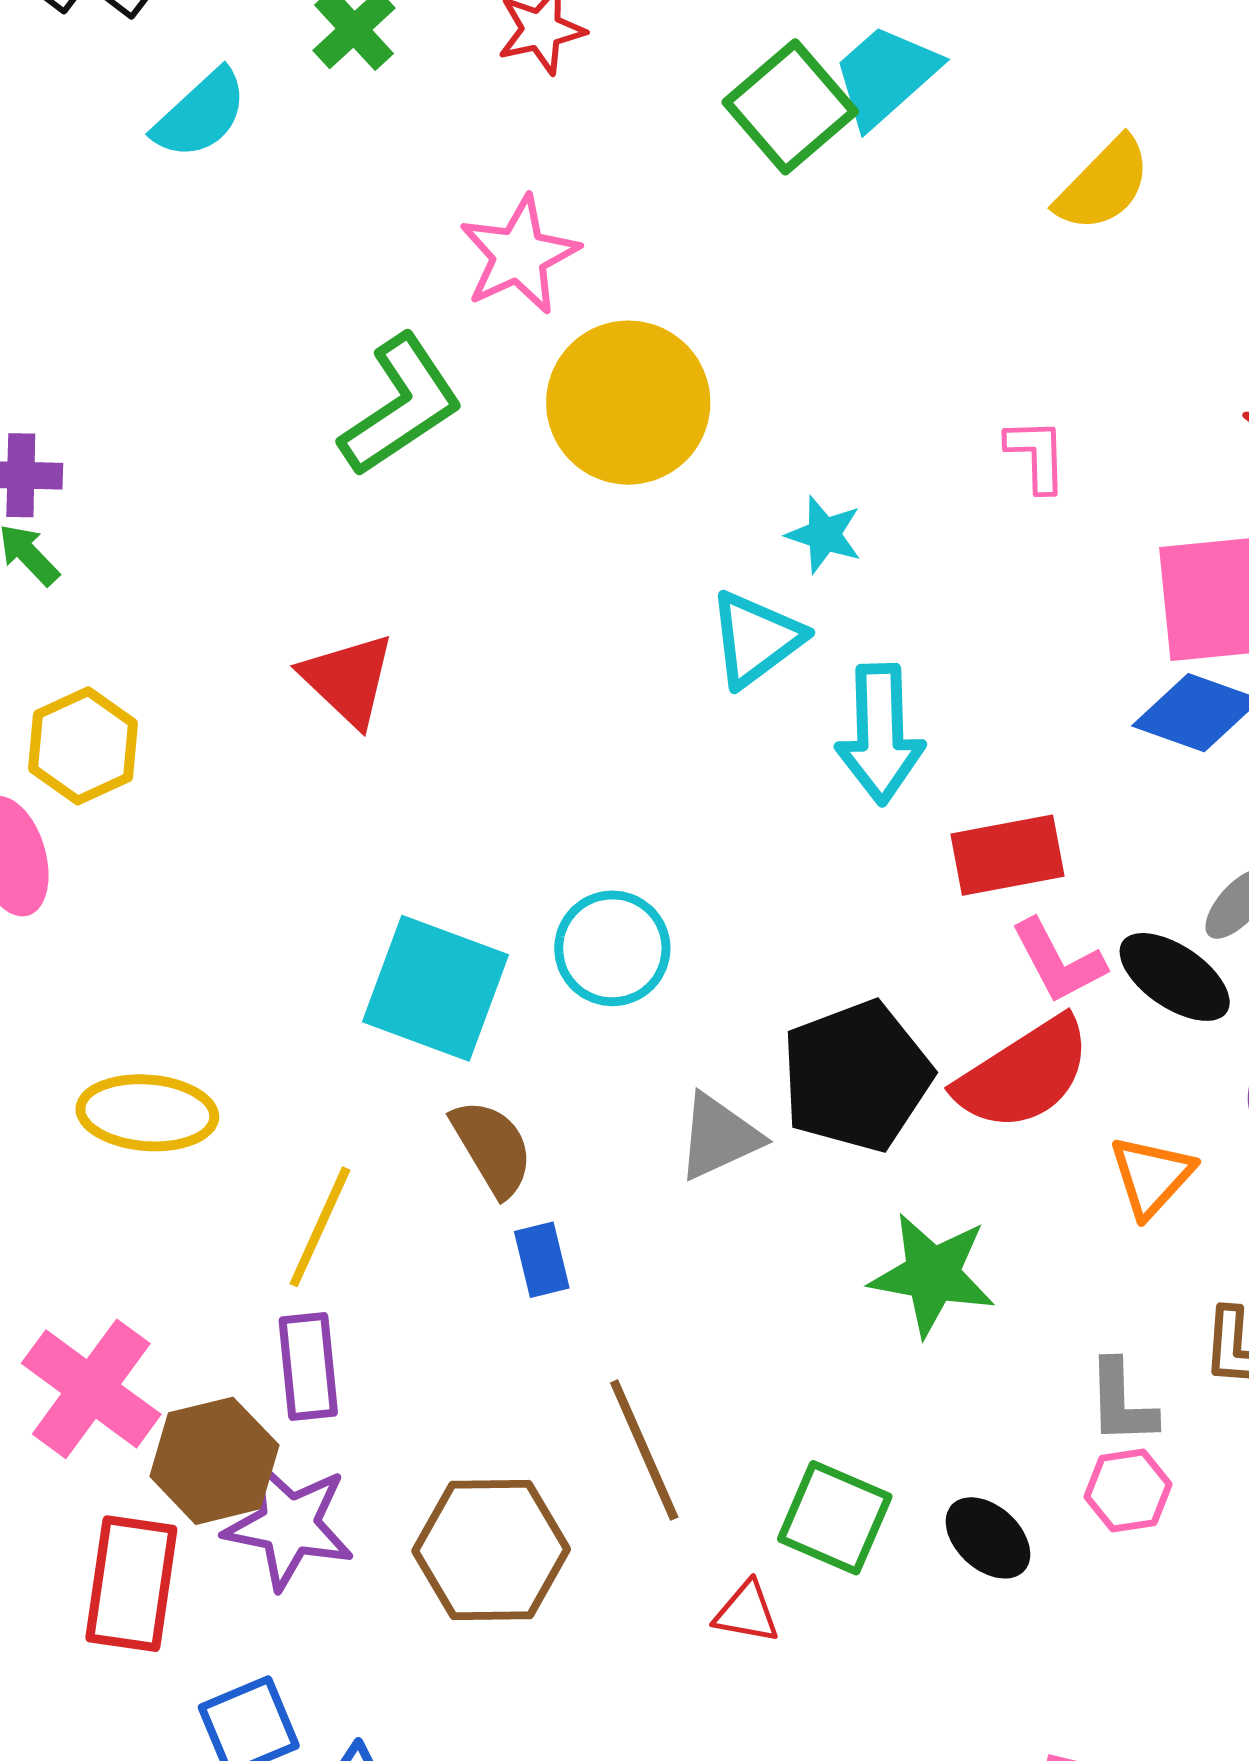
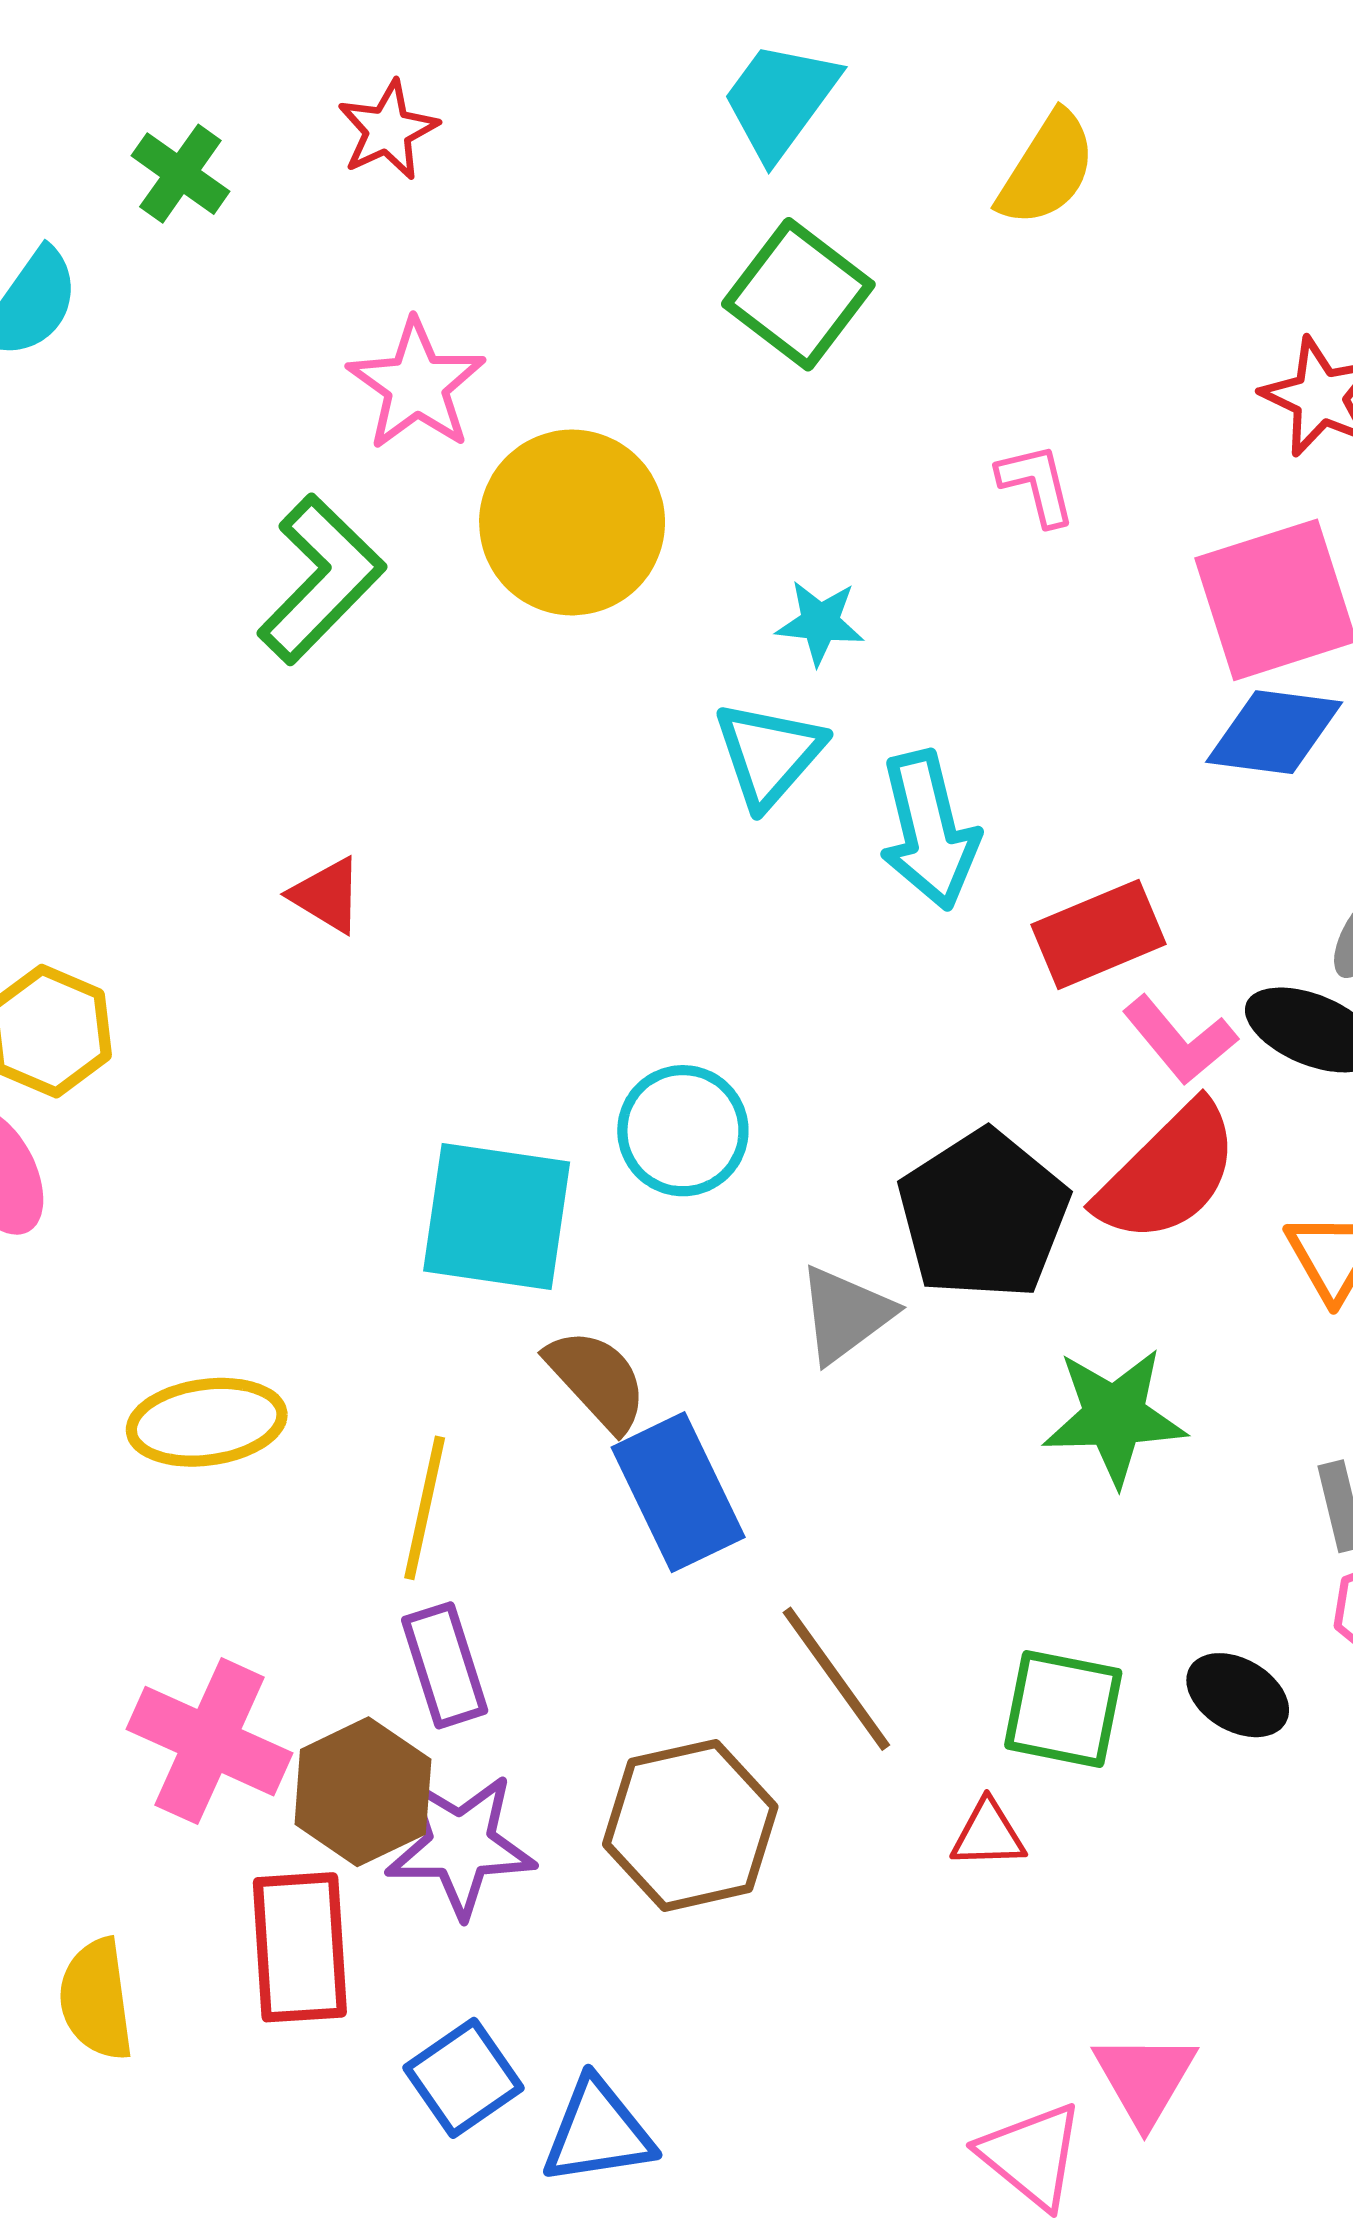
green square: (790, 107) -> (798, 294), moved
red triangle: (348, 680) -> (327, 895), size x0.7
blue rectangle: (542, 1260) -> (678, 1492), size x1.8

